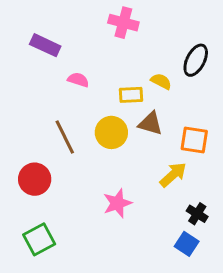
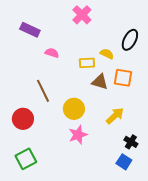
pink cross: (123, 23) -> (82, 15), turned 30
yellow circle: (111, 132) -> (74, 109), moved
orange square: (194, 140) -> (123, 78), moved

